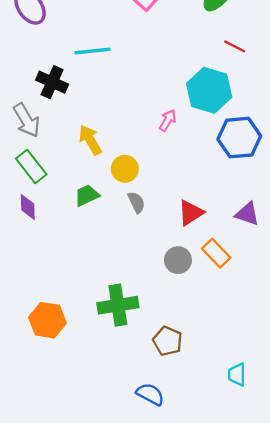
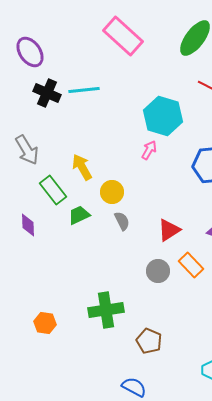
black cross: (52, 82) -> (47, 93), moved
cyan hexagon: (209, 90) -> (163, 116), moved
green rectangle: (31, 167) -> (53, 190), moved
orange hexagon: (47, 320) -> (45, 323), size x0.7

